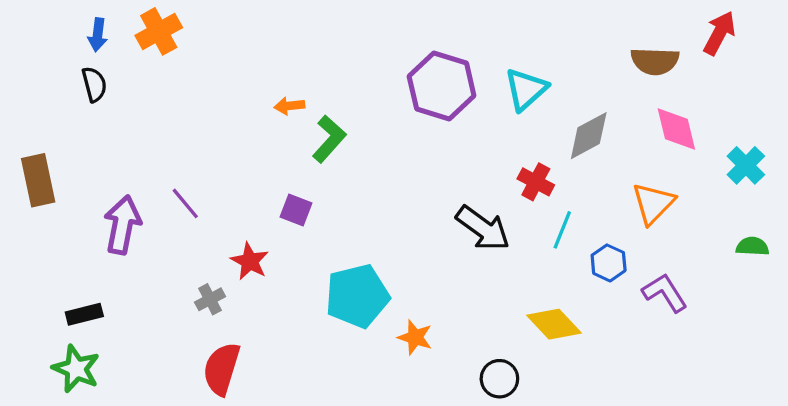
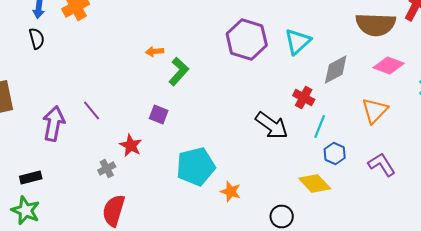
brown semicircle: (655, 61) -> (376, 24), size x1.4
pink diamond: (676, 129) -> (389, 66), turned -56
blue hexagon: (609, 263) -> (335, 154), moved

